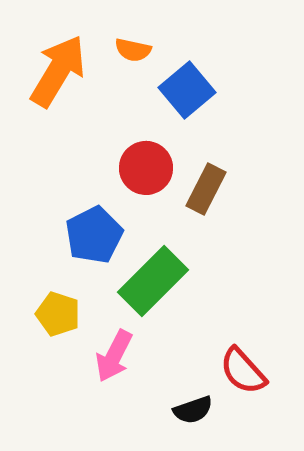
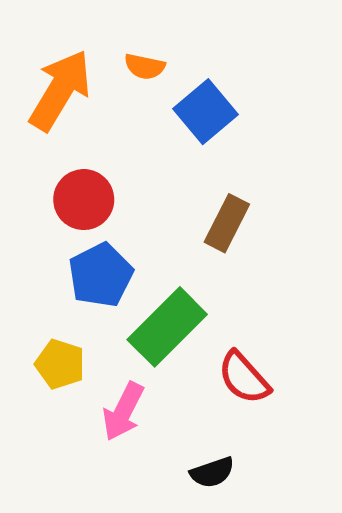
red circle: (146, 168) -> (84, 200), moved
red semicircle: (243, 371) -> (244, 378), moved

